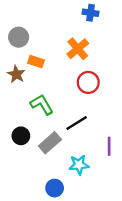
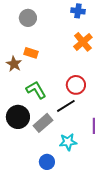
gray circle: (19, 37) -> (28, 18), moved
orange cross: (78, 49) -> (83, 42), moved
red circle: (88, 82) -> (76, 85), moved
black circle: (21, 136) -> (18, 117), size x1.5

